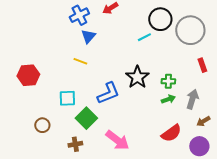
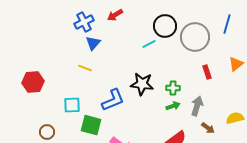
black star: (137, 77) -> (142, 84), turned -30
green square: (86, 118) -> (91, 125), turned -30
brown arrow: (203, 121) -> (208, 128), turned -112

